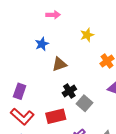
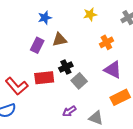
purple rectangle: (20, 91) -> (37, 45), moved
red rectangle: (56, 116) -> (44, 78), moved

